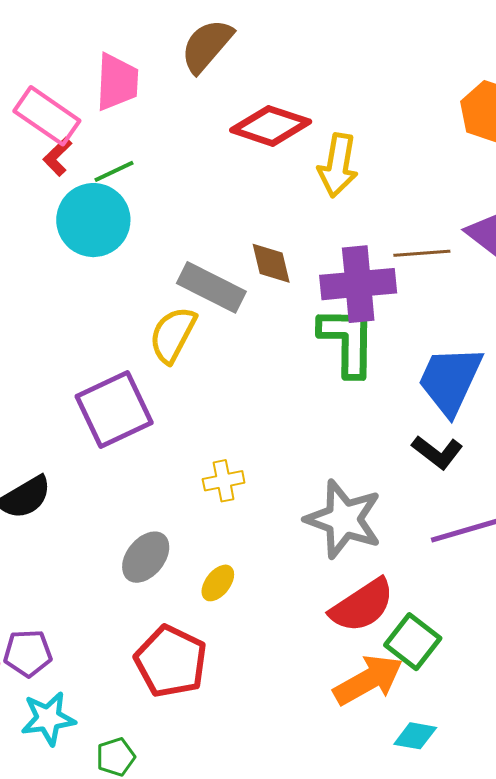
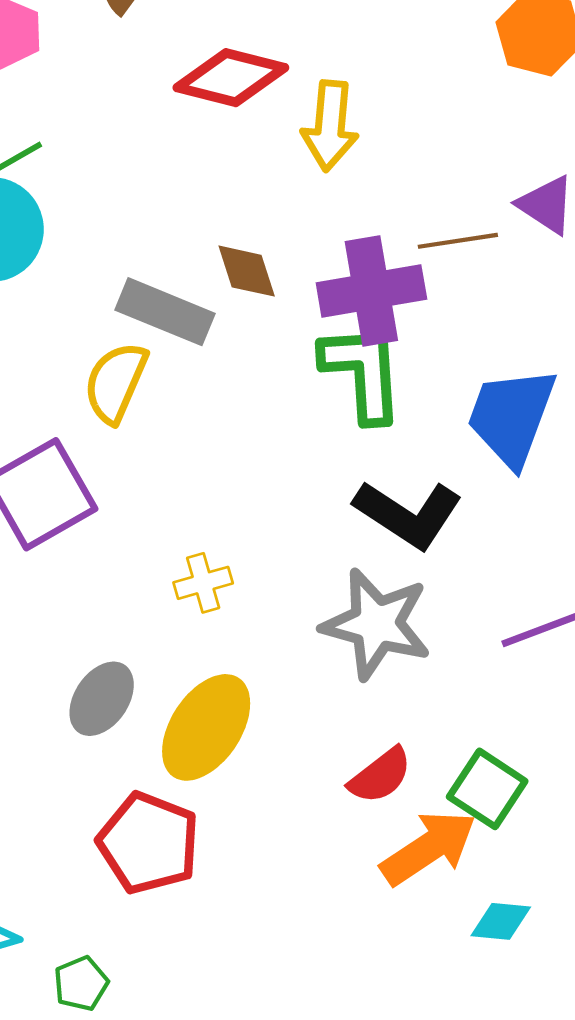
black L-shape: (437, 452) -> (408, 514), moved, size x1.5
yellow ellipse: (218, 583) -> (206, 727), size x2.0
red semicircle: (362, 606) -> (380, 776), moved, size x0.7

